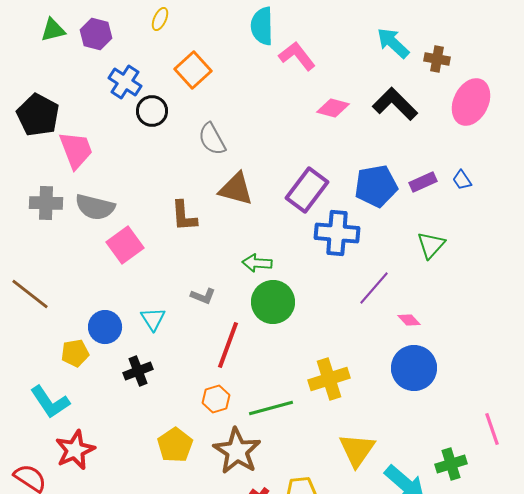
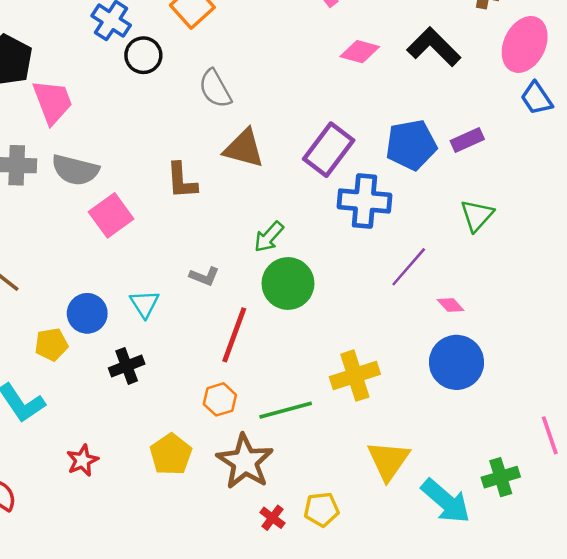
blue trapezoid: (462, 180) -> (537, 98), moved, size x1.4
green arrow: (257, 263) -> (269, 237), turned -52
red star: (75, 450) -> (82, 460), moved, size x0.7

